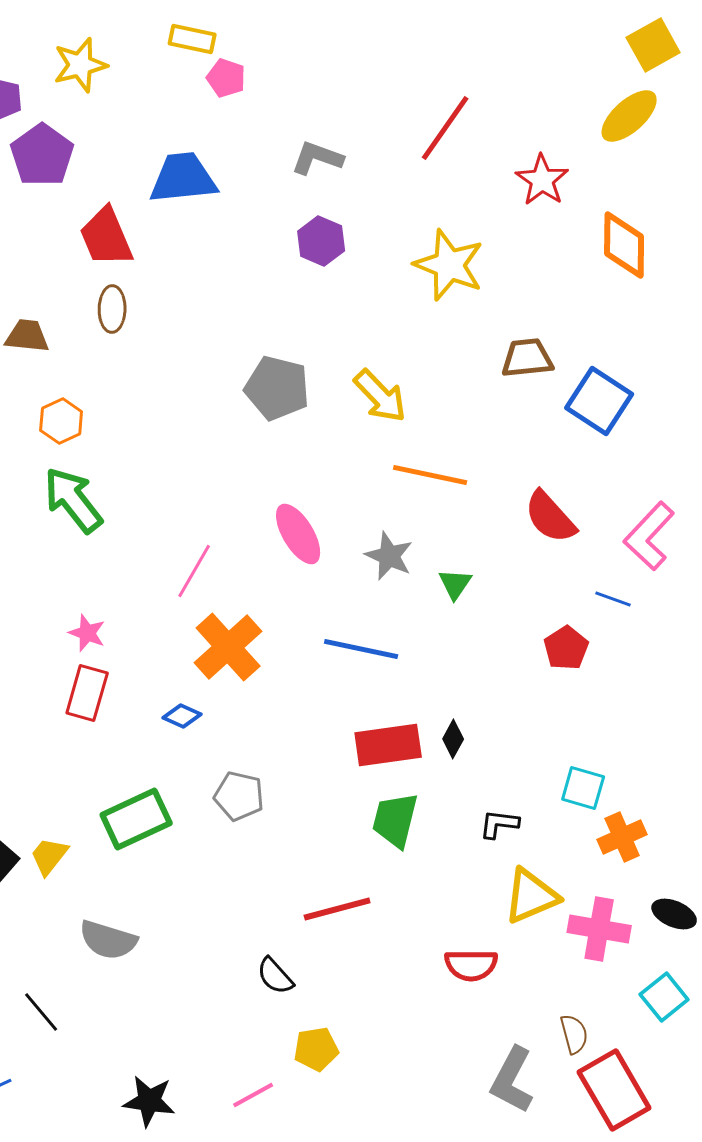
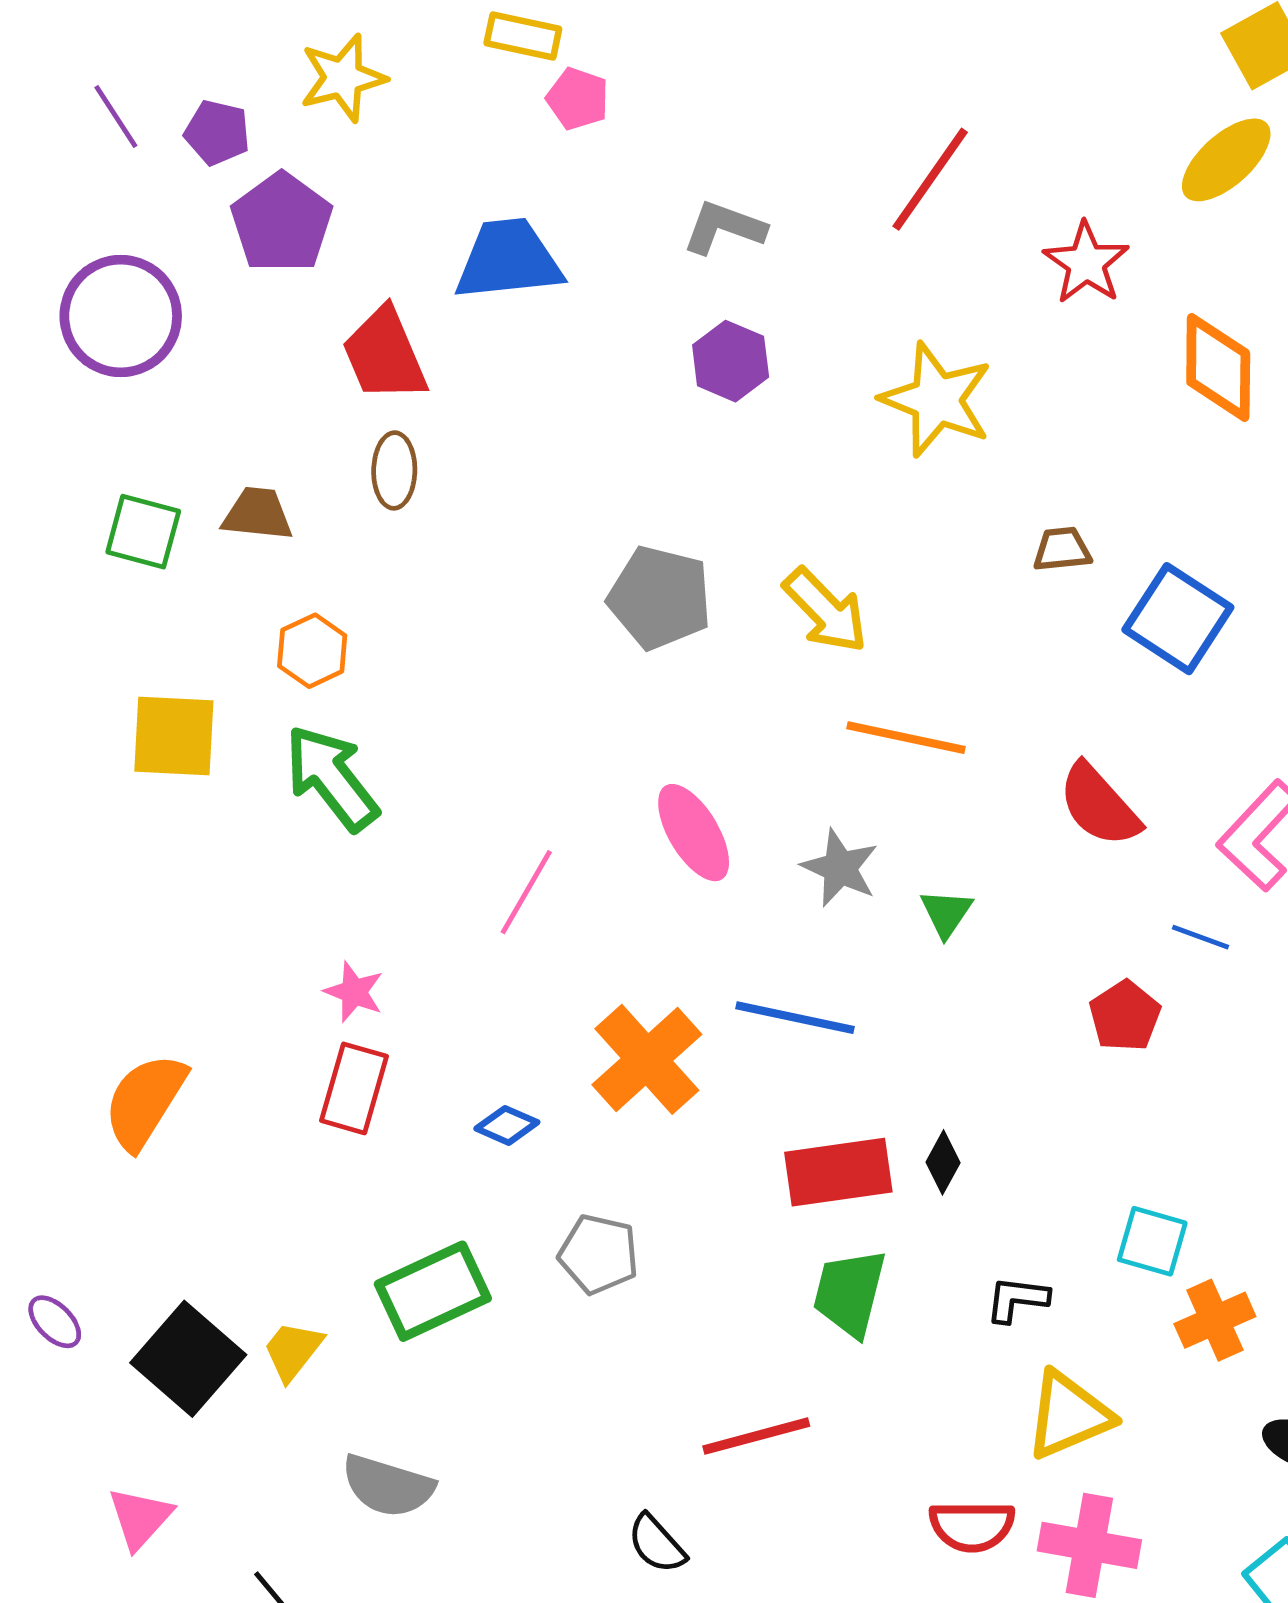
brown trapezoid: (527, 358) -> (1062, 549), size x0.7
orange cross: (228, 647) -> (647, 1059), moved
pink cross: (599, 929) -> (1089, 1545), moved

